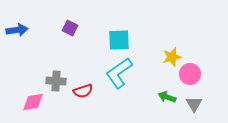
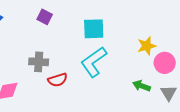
gray cross: (56, 81) -> (39, 62), moved

